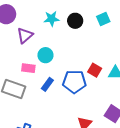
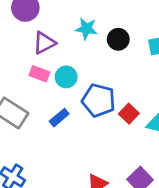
pink rectangle: (28, 68) -> (39, 74), moved
blue pentagon: (74, 82) -> (99, 100), moved

